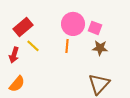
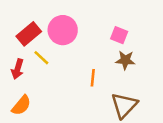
pink circle: (73, 24) -> (63, 30), moved
orange line: (67, 46) -> (93, 78), moved

